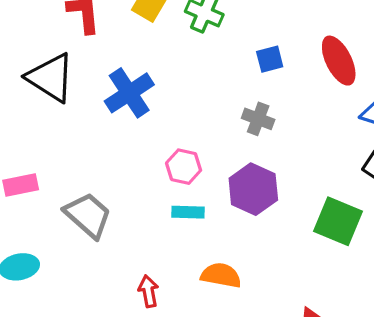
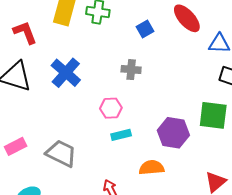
gray cross: (258, 119) -> (131, 70), moved
purple hexagon: (253, 189) -> (173, 133), moved

